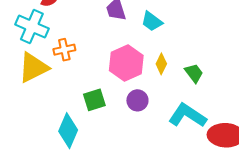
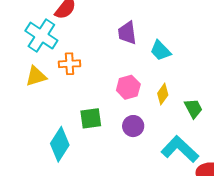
pink hexagon: (126, 63) -> (128, 87), size x0.7
yellow triangle: (33, 68) -> (36, 76), size x0.7

